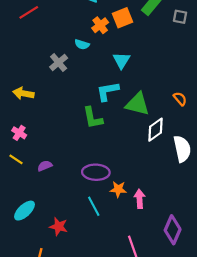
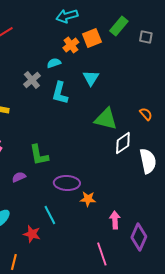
cyan semicircle: (82, 44) -> (54, 63), turned 144
cyan L-shape: (108, 91) -> (60, 93), moved, turned -65
green L-shape: (93, 118) -> (39, 155), moved
pink arrow: (140, 199) -> (115, 220), moved
cyan line: (94, 206) -> (50, 215), moved

